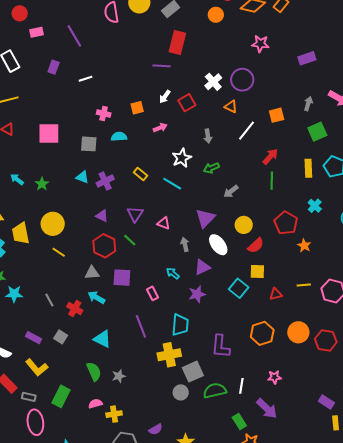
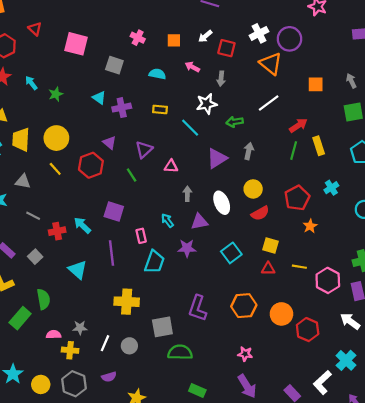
red square: (187, 103) -> (226, 48), turned 30
gray arrow: (308, 104) -> (351, 81), turned -56
orange triangle: (231, 107) -> (271, 64), size x1.6
pink arrow: (160, 128) -> (192, 67), turned -144
white line: (246, 131) -> (269, 103), moved
gray arrow: (208, 136) -> (221, 79), moved
cyan semicircle: (119, 137) -> (157, 74), moved
yellow rectangle: (308, 168) -> (319, 146), moved, turned -30
yellow rectangle: (140, 174) -> (160, 110), turned -48
gray arrow: (231, 191) -> (249, 151), turned 126
purple triangle: (205, 218) -> (217, 158), moved
pink triangle: (164, 223) -> (171, 166), turned -32
red hexagon: (104, 246) -> (91, 165), moved
yellow square: (257, 271) -> (271, 245), moved
gray triangle: (92, 273) -> (23, 181), moved
gray line: (49, 300) -> (33, 216), turned -48
red cross: (75, 309) -> (57, 231), turned 35
cyan trapezoid: (180, 325) -> (154, 262), moved
purple line: (141, 326) -> (111, 253), moved
yellow cross: (169, 355) -> (127, 302), moved
green semicircle: (94, 371) -> (43, 299), moved
gray star: (119, 376) -> (80, 328), moved
white line: (241, 386) -> (105, 343), moved
gray circle: (181, 392) -> (129, 346), moved
purple arrow: (267, 408) -> (247, 386), moved
green rectangle: (239, 421) -> (197, 391), turned -49

